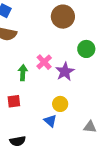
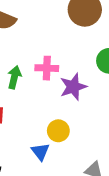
pink cross: (44, 62) -> (47, 68), turned 35

